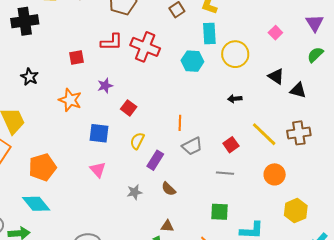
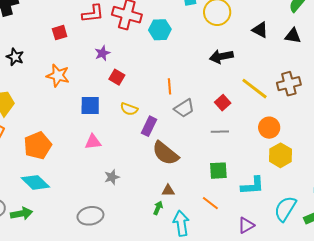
cyan hexagon: (192, 61) -> (160, 30), moved
purple star: (105, 86) -> (102, 53), moved
black triangle: (298, 90) -> (293, 36), moved
black arrow: (235, 99) -> (221, 57), size x1.6
yellow semicircle: (137, 141) -> (129, 109), turned -90
pink triangle: (98, 170) -> (93, 142), turned -48
brown semicircle: (169, 189) -> (165, 153), size x1.8
gray star: (135, 192) -> (112, 177), moved
yellow hexagon: (296, 211) -> (280, 155), moved

